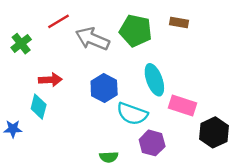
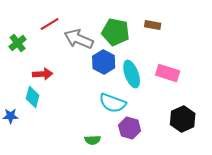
blue hexagon: (104, 88) -> (104, 62), moved
pink rectangle: (182, 106) -> (168, 73), moved

